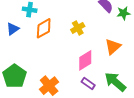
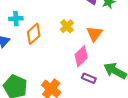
orange triangle: (113, 47) -> (95, 34), moved

